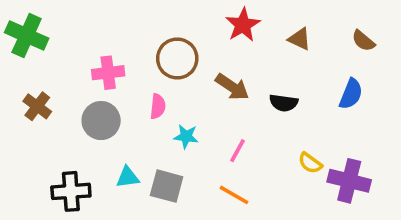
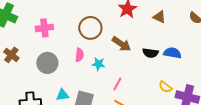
pink cross: (108, 73) -> (44, 28), moved
blue semicircle: (351, 94) -> (172, 53), moved, turned -102
cyan star: (186, 136) -> (98, 64), moved
pink line: (238, 151) -> (117, 84), moved

